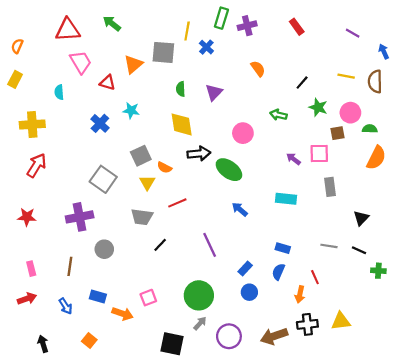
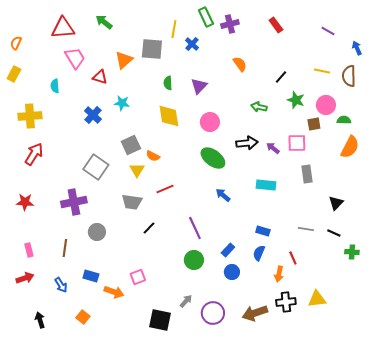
green rectangle: (221, 18) -> (206, 17), turned -42
pink circle: (243, 133) -> (210, 122), moved
black arrow: (199, 154) -> (247, 143), moved
green circle: (199, 295) -> (194, 260), moved, size x0.7

